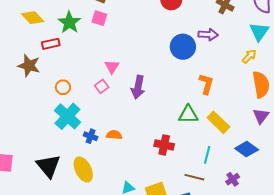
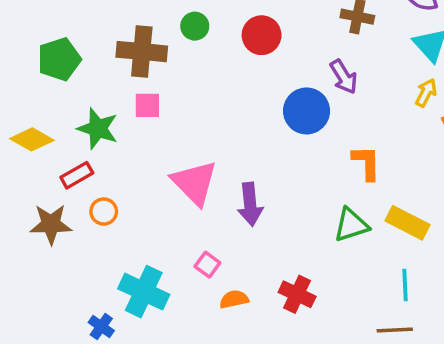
purple arrow: (208, 35) -> (344, 77), turned 72
pink triangle: (112, 67) -> (194, 183), size x1.8
pink square: (102, 86) -> (207, 265), moved
orange circle: (63, 87) -> (104, 212), moved
blue cross: (91, 136) -> (101, 327), moved, turned 32
red cross: (164, 145) -> (297, 294), moved, turned 30

